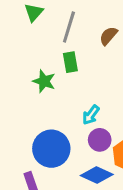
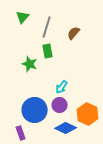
purple circle: (100, 140) -> (60, 105), moved

